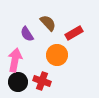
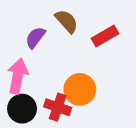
purple semicircle: (27, 34) -> (35, 38), turned 70
orange circle: (57, 55) -> (80, 89), moved

